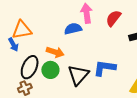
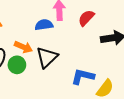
blue L-shape: (105, 68) -> (83, 76), moved
black triangle: (78, 75) -> (47, 57), moved

